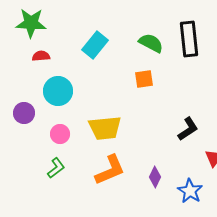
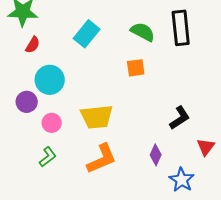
red semicircle: (41, 56) -> (33, 45), turned 126
purple circle: (24, 113) -> (27, 102), moved
purple diamond: (155, 177) -> (156, 155), moved

